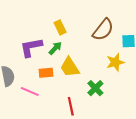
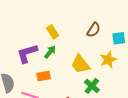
brown semicircle: (103, 30) -> (94, 30), size x0.7
yellow trapezoid: (70, 67) -> (80, 64), moved

